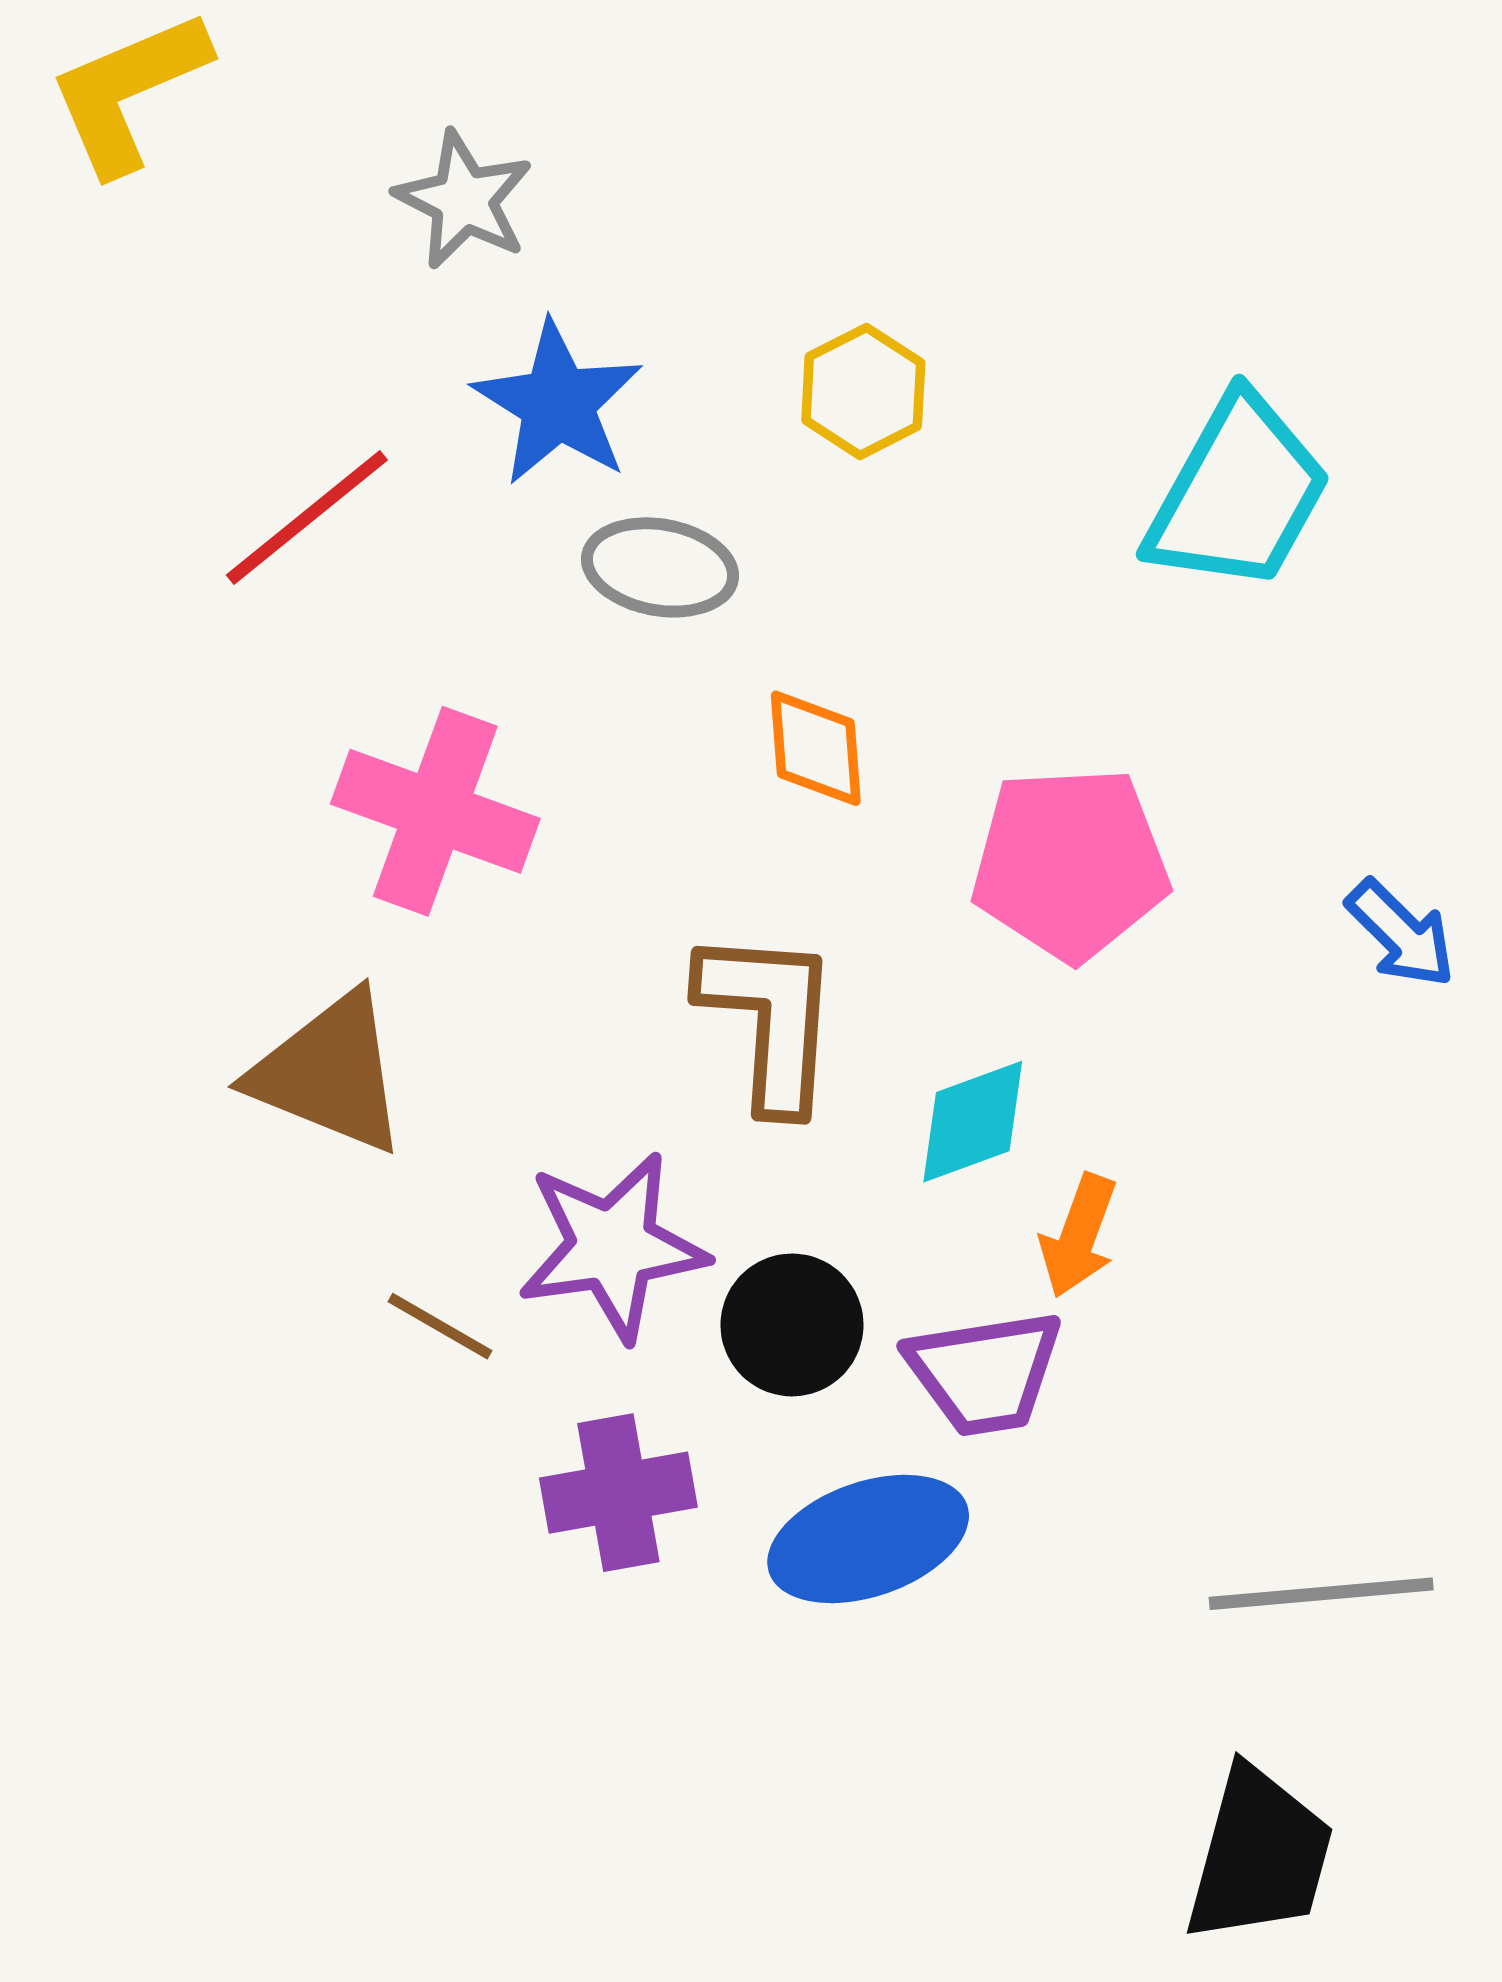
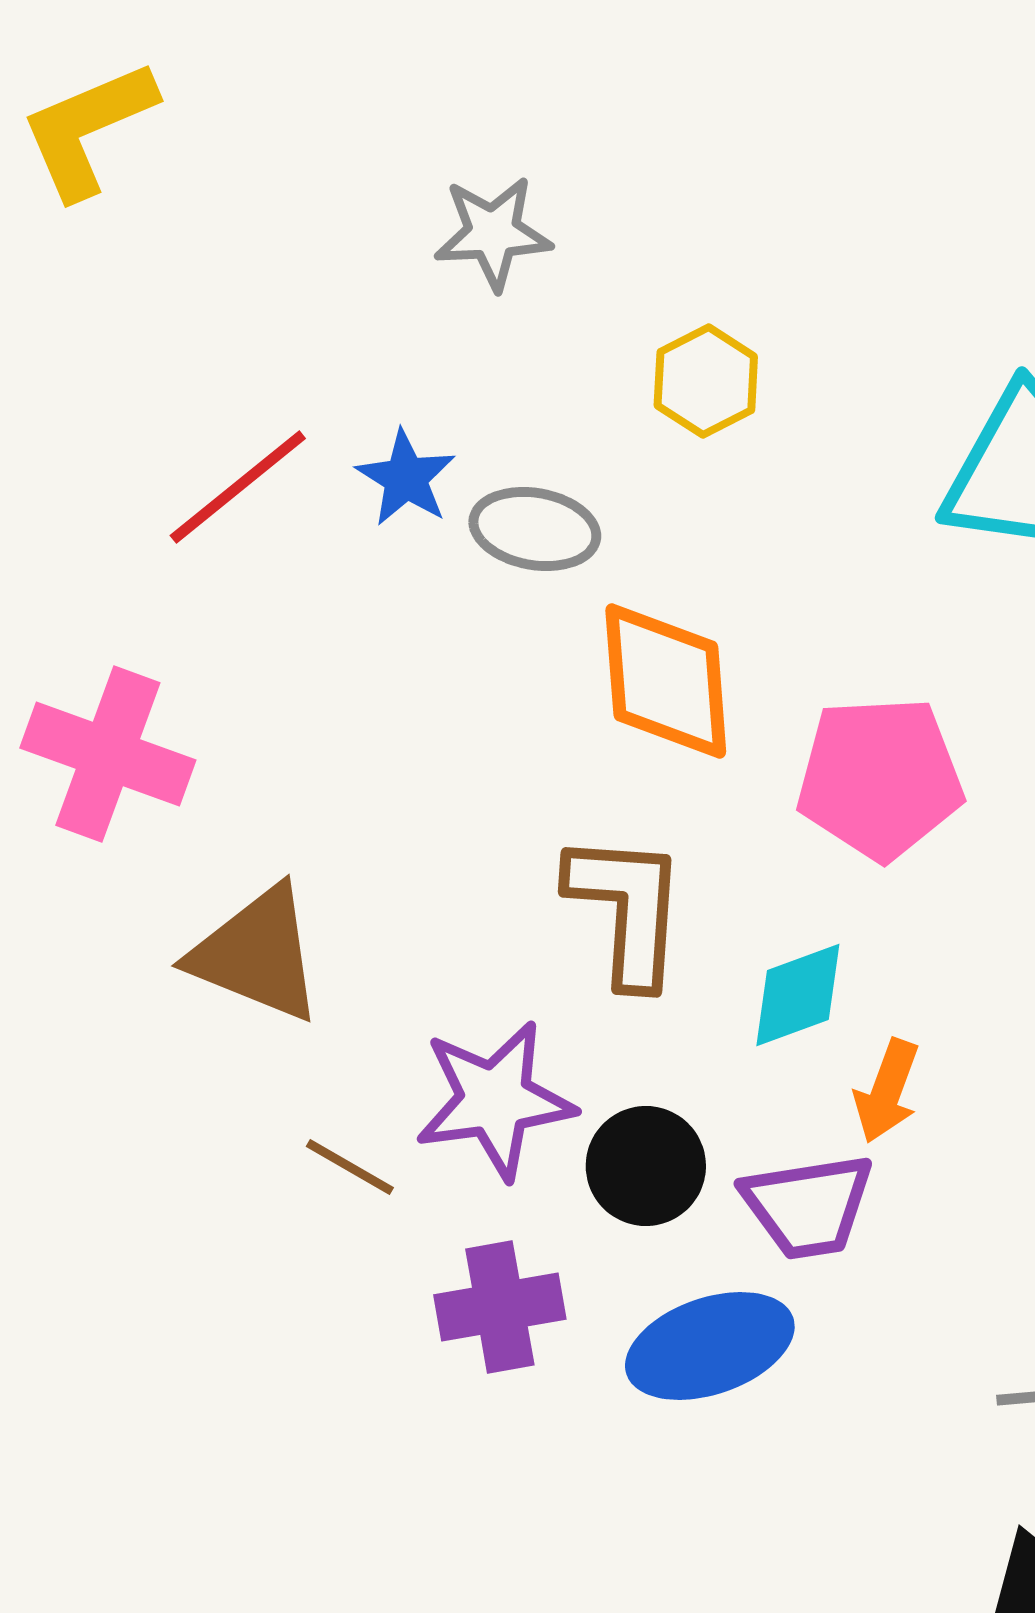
gray star: (464, 200) -> (493, 233), moved, turned -30
blue star: (558, 403) -> (406, 478), moved, size x0.7
orange diamond: (816, 748) -> (666, 681), size x1.6
pink cross: (435, 811) -> (108, 754), moved

